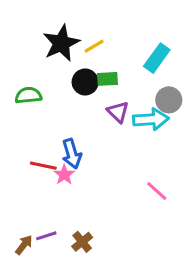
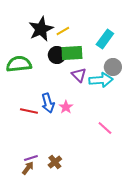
green rectangle: (108, 79) -> (72, 53), size x1.5
green semicircle: (28, 95) -> (19, 64), size x1.4
pink star: (64, 175) -> (66, 107), moved
brown arrow: (24, 245) -> (28, 168), moved

